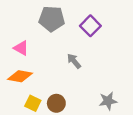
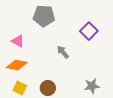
purple square: (90, 26) -> (89, 31), moved
yellow square: (33, 103) -> (20, 88), moved

